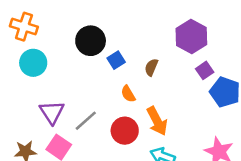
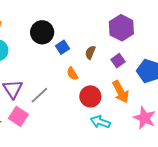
purple square: (205, 70) -> (118, 61), moved
orange arrow: (157, 121) -> (121, 92), moved
red circle: (125, 131) -> (90, 96), moved

